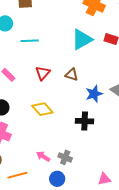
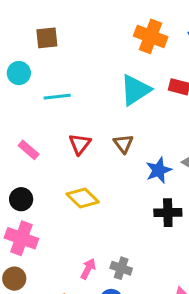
brown triangle: (72, 75) -> (123, 144), turned 40
black cross: (85, 121) -> (168, 213), moved
pink arrow: (43, 156) -> (88, 269), turned 88

